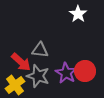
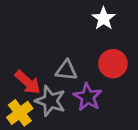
gray triangle: (40, 50) -> (66, 70), moved
red circle: (85, 71) -> (113, 64), moved

